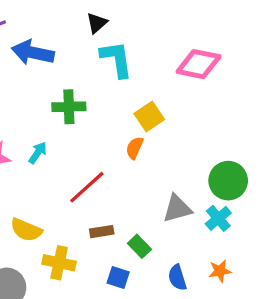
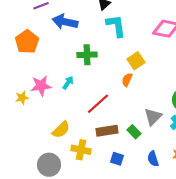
gray triangle: (177, 209) -> (153, 117), turned -30
yellow semicircle: (26, 230) -> (61, 130), turned -66
brown rectangle: (102, 232) -> (107, 131), size x1.5
green rectangle: (139, 246) -> (134, 132), moved

